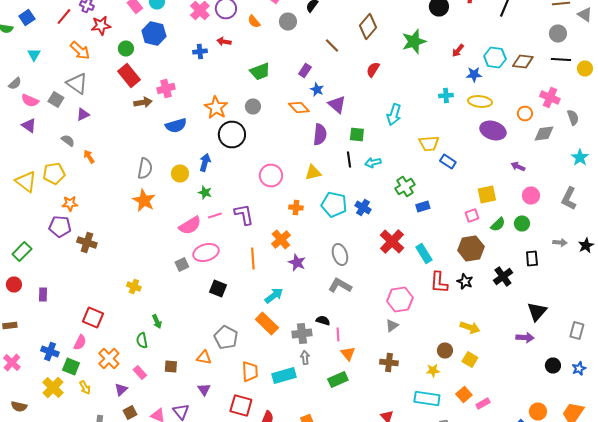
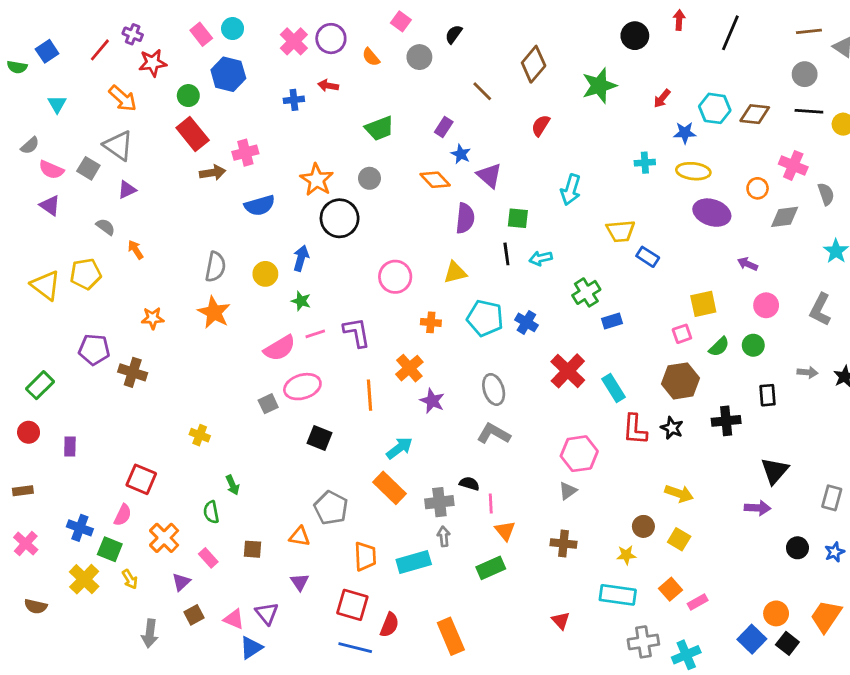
orange star: (70, 204) -> (153, 318), moved
black cross: (503, 276) -> (726, 421), turned 30

